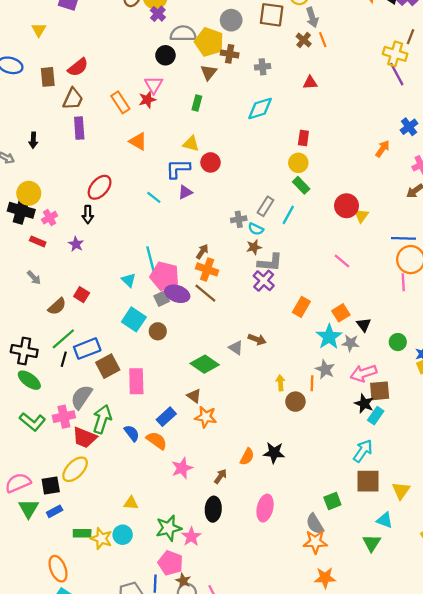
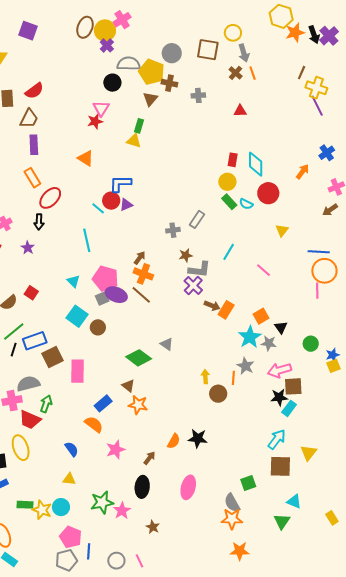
brown line: (411, 37) -> (302, 73), moved
orange rectangle: (120, 102) -> (32, 178), moved
cyan diamond: (260, 108) -> (256, 164), moved, turned -75
yellow triangle: (191, 144) -> (134, 141), moved
red circle: (211, 162) -> (111, 201), moved
red circle: (347, 206) -> (268, 193), moved
cyan line: (288, 215) -> (229, 252), moved
cyan semicircle: (256, 229) -> (246, 204), moved
cyan line: (151, 259) -> (87, 240), moved
brown arrow: (257, 339) -> (212, 306), moved
gray semicircle: (81, 397) -> (28, 384), turned 40
black star: (364, 404) -> (279, 397), turned -30
green arrow: (102, 419) -> (46, 404), size x0.7
blue semicircle: (132, 433) -> (72, 449), moved
yellow ellipse: (75, 469) -> (21, 448), turned -65
yellow triangle: (401, 491) -> (309, 453), moved
pink pentagon: (170, 563) -> (71, 537), moved
brown star: (183, 581) -> (153, 527), moved

